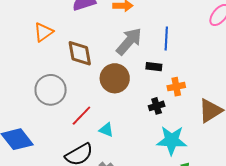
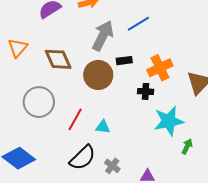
blue line: (166, 39) -> (138, 24), turned 70
black rectangle: (154, 67) -> (124, 61), moved
orange cross: (176, 87) -> (160, 68), size x1.4
black cross: (157, 106) -> (146, 91), turned 35

